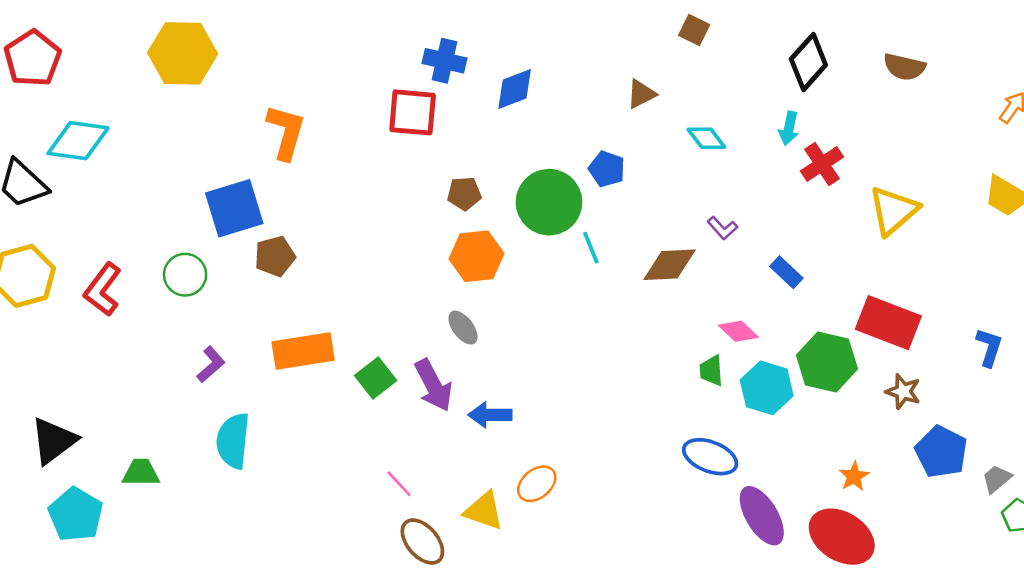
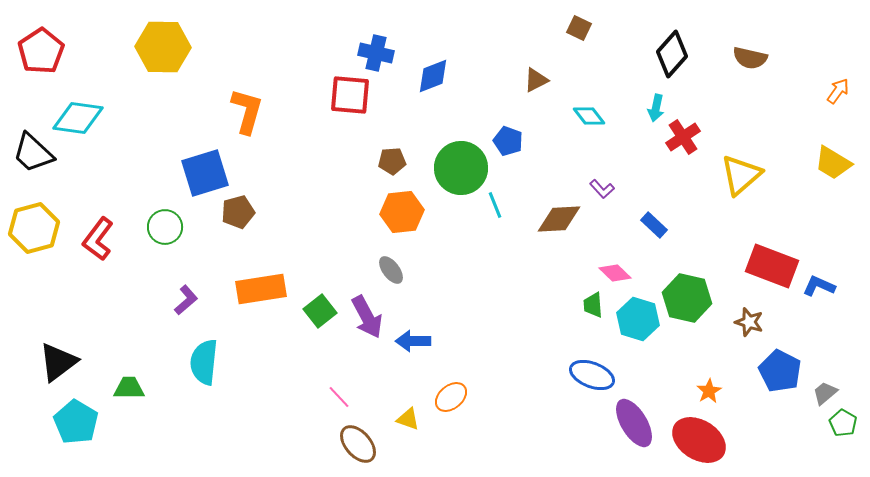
red rectangle: (888, 323) -> (772, 266), moved
blue L-shape: (989, 347) -> (819, 286), turned -84
yellow triangle: (484, 511) -> (408, 419), size x0.7

